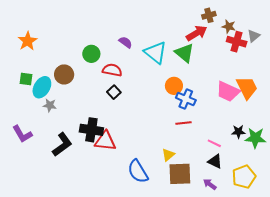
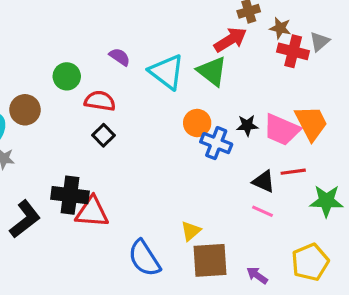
red line: (184, 123) -> (293, 172), moved
black star: (238, 132) -> (247, 125), moved
black triangle: (215, 161) -> (264, 181), moved

